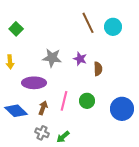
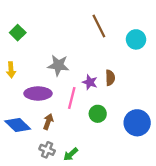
cyan circle: (113, 27) -> (136, 39), moved
purple star: (80, 59) -> (90, 82), moved
pink line: (64, 101) -> (72, 98), moved

